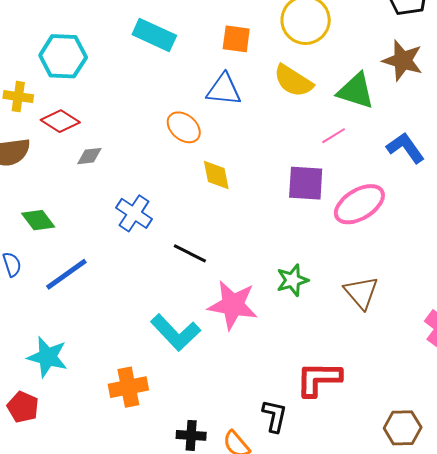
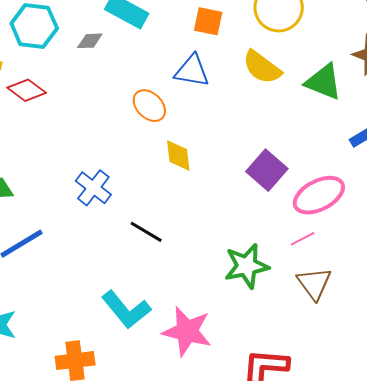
pink line: (334, 136) -> (303, 239), moved
gray diamond: (89, 156) -> (90, 41), moved
purple square: (306, 183) -> (267, 170), turned 33
green star: (292, 280) -> (247, 266), size x1.4
pink star: (233, 305) -> (187, 331), moved

